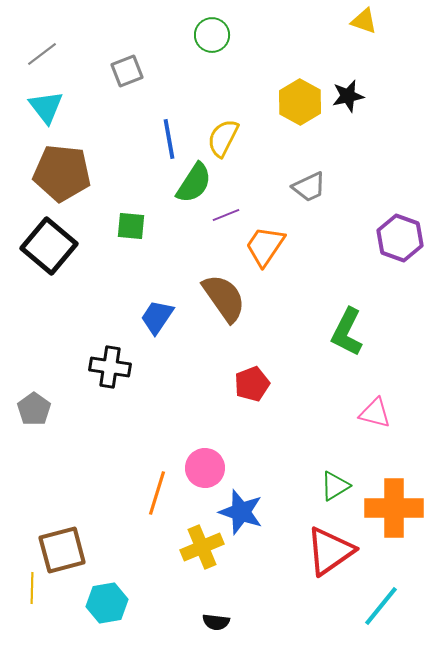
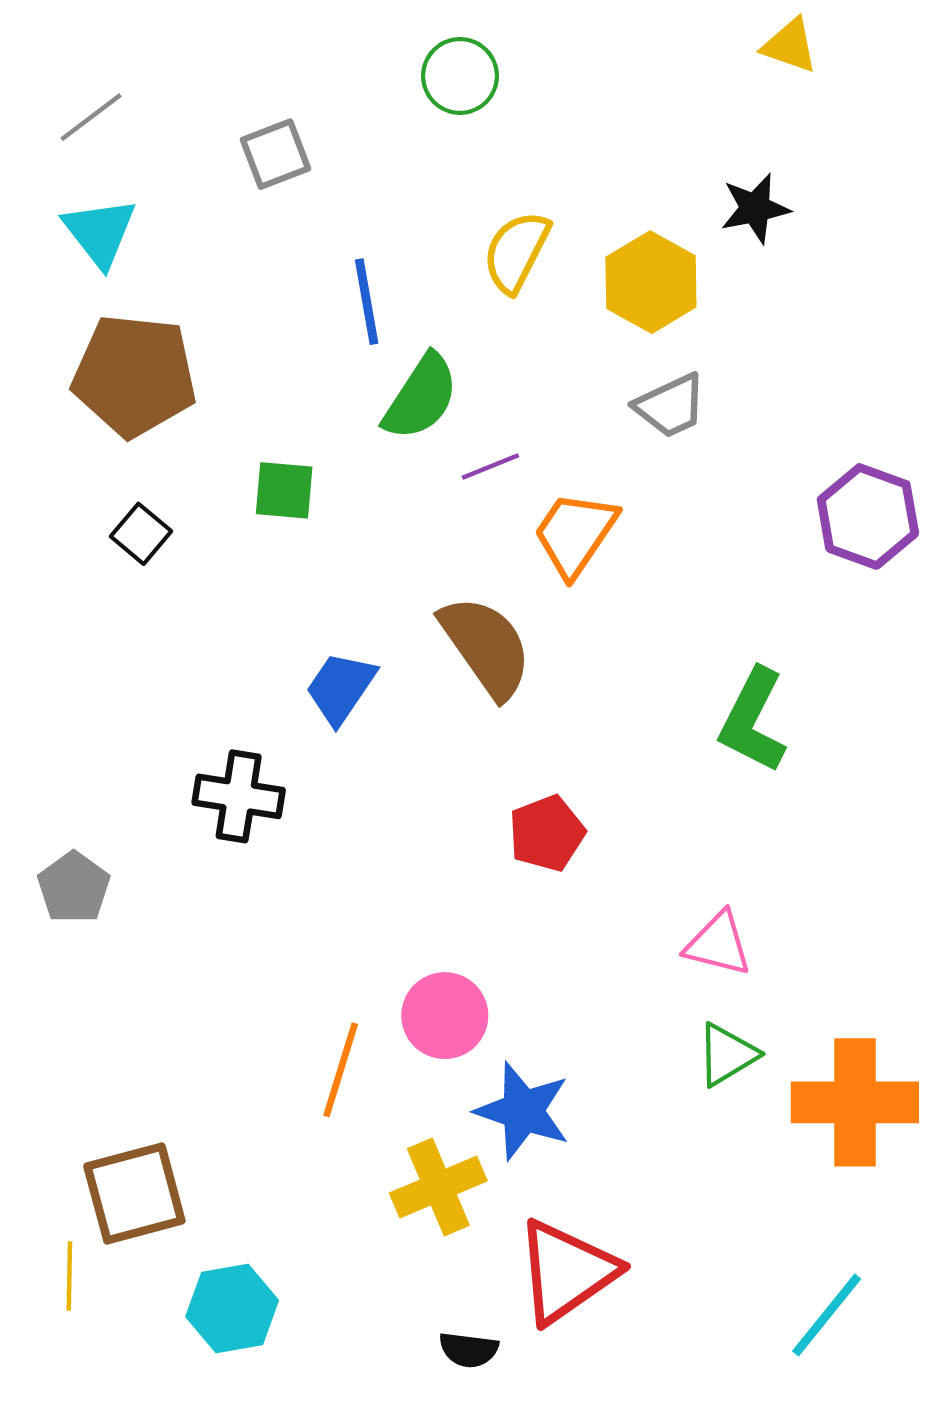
yellow hexagon: (300, 102) -> (651, 282), moved
yellow semicircle: (223, 138) -> (516, 252), moved
black square: (49, 246) -> (141, 534), moved, size x0.5
pink triangle: (375, 413) -> (718, 944), moved
red triangle: (330, 551) -> (566, 1272), moved

